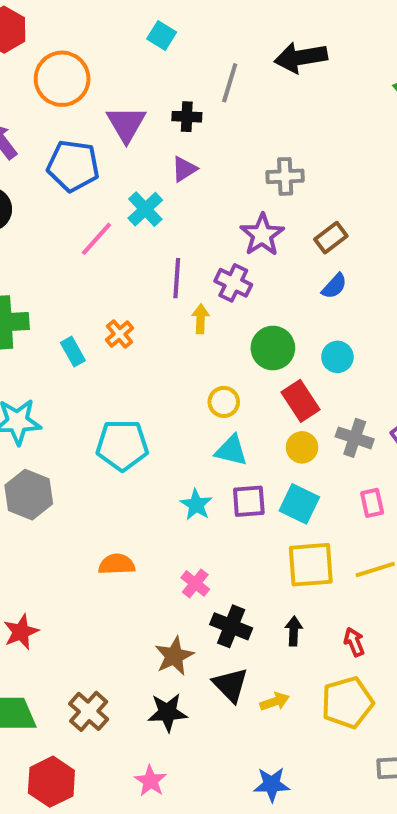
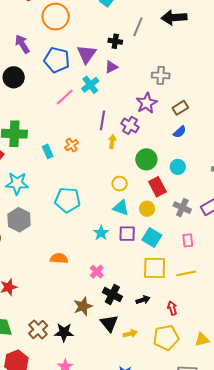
purple triangle: (126, 124) -> (87, 54), moved
yellow circle: (302, 447) -> (147, 209), moved
black arrow: (294, 631) -> (143, 300), turned 64
black star: (167, 712) -> (64, 332), moved

